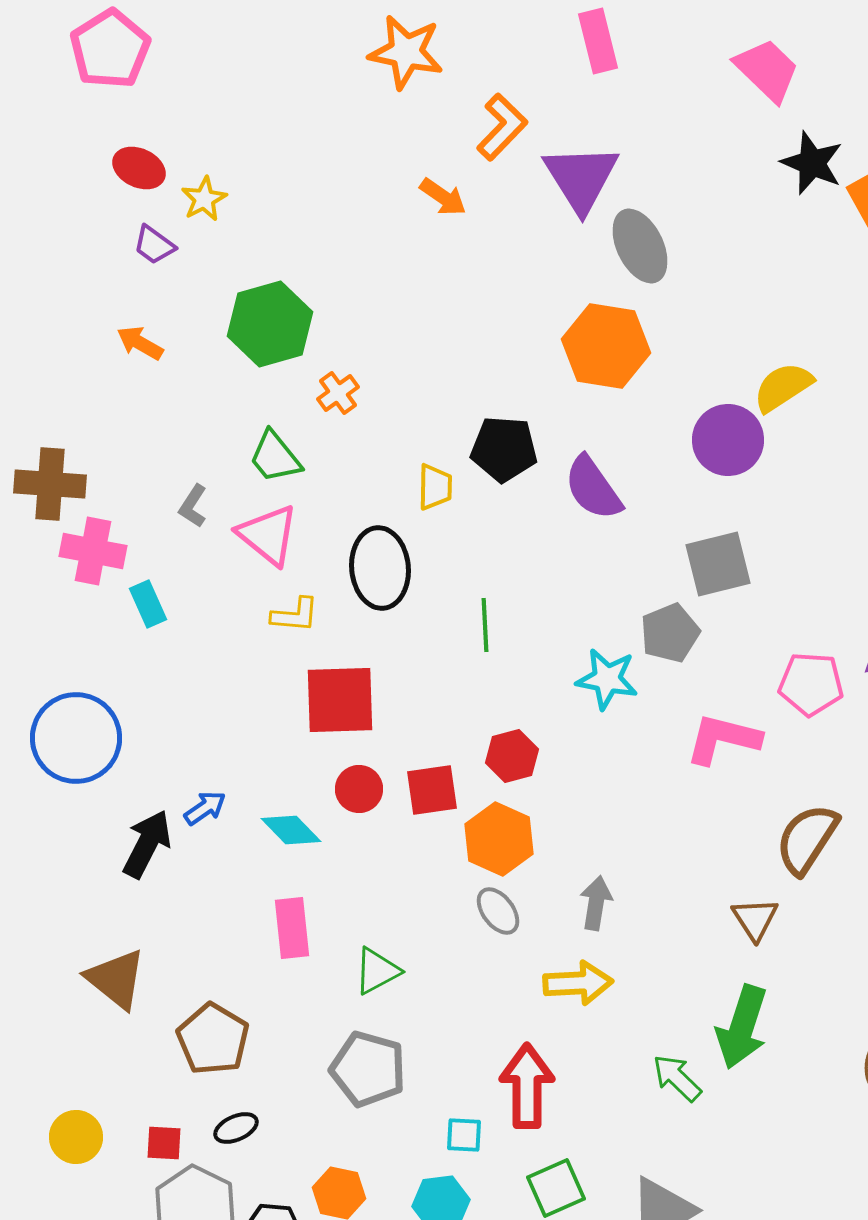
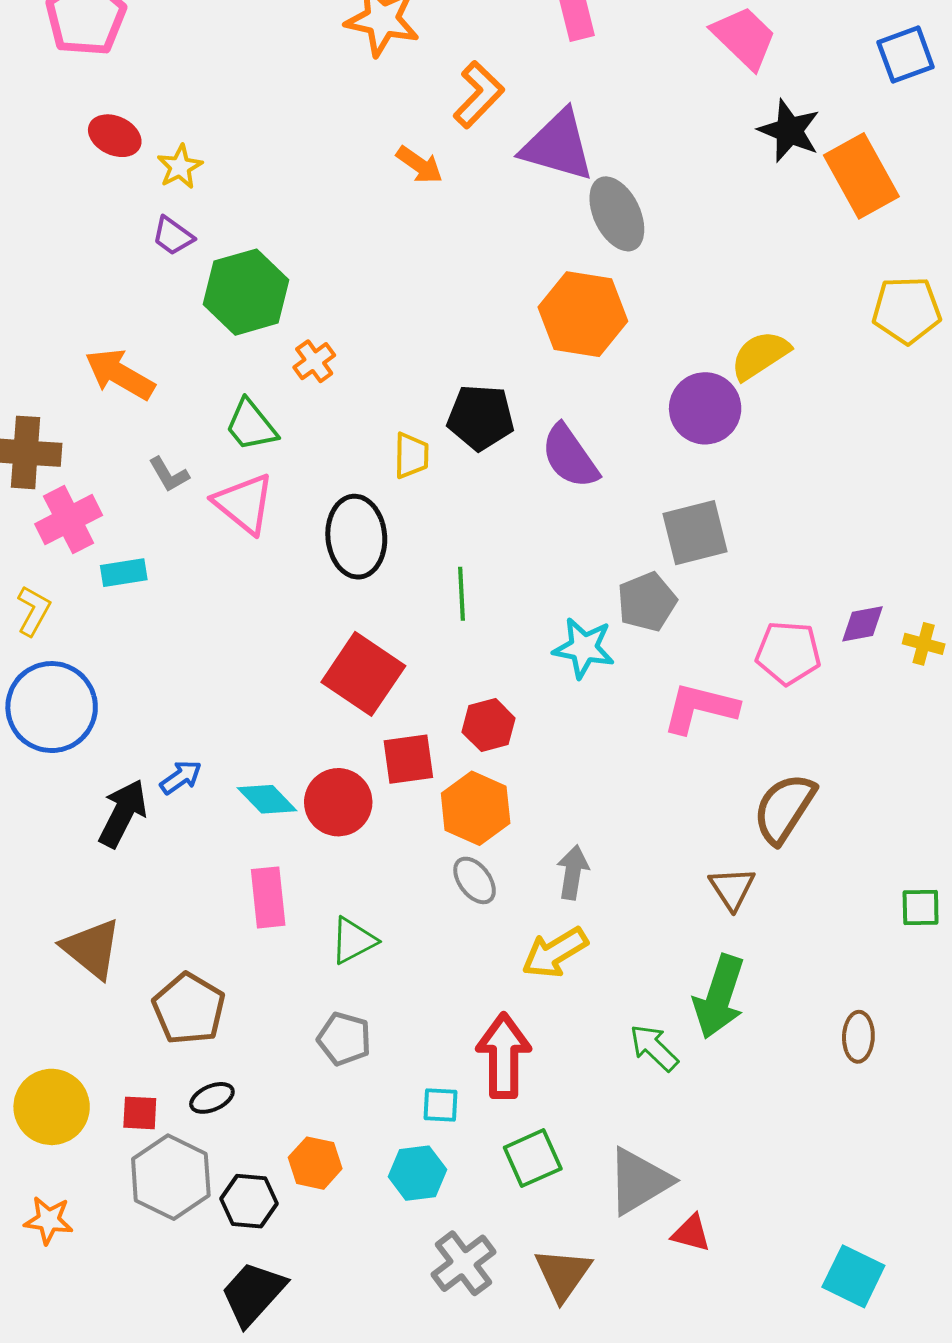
purple triangle: (581, 178) -> (558, 146), turned -42
purple trapezoid: (154, 245) -> (173, 236), moved
orange arrow: (140, 343) -> (120, 374), moved, size x1.5
gray L-shape: (193, 506) -> (169, 474), turned -63
pink cross: (93, 551) -> (69, 520), turned -38
cyan rectangle: (148, 604) -> (124, 573), turned -75
yellow L-shape: (295, 615) -> (34, 611), moved, turned -66
red square: (340, 700) -> (363, 674), moved, turned 36
red circle: (359, 789) -> (338, 802), moved, size x1.4
yellow arrow: (578, 983) -> (555, 953), turned 152
gray pentagon: (368, 1069) -> (344, 1039), size x0.7
yellow circle: (76, 1137) -> (52, 1107), size x1.4

